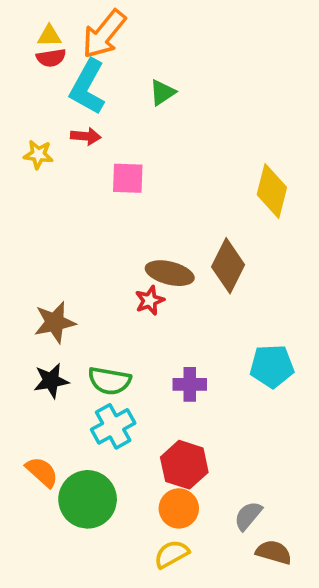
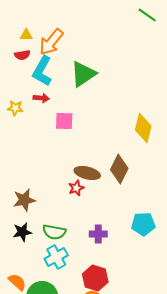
yellow triangle: (49, 36) -> (26, 35), moved
green triangle: (162, 92) -> (83, 74), size x1.8

